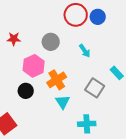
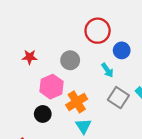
blue circle: (98, 17) -> (122, 50), moved
gray square: (95, 88) -> (118, 98), moved

